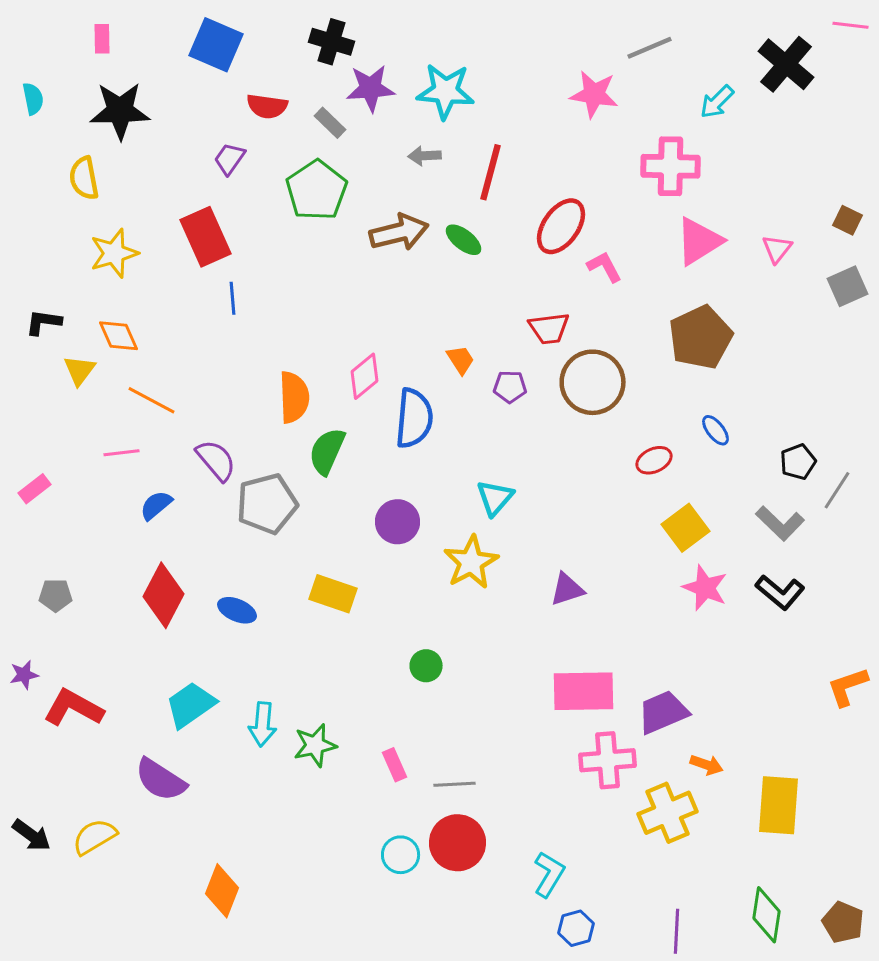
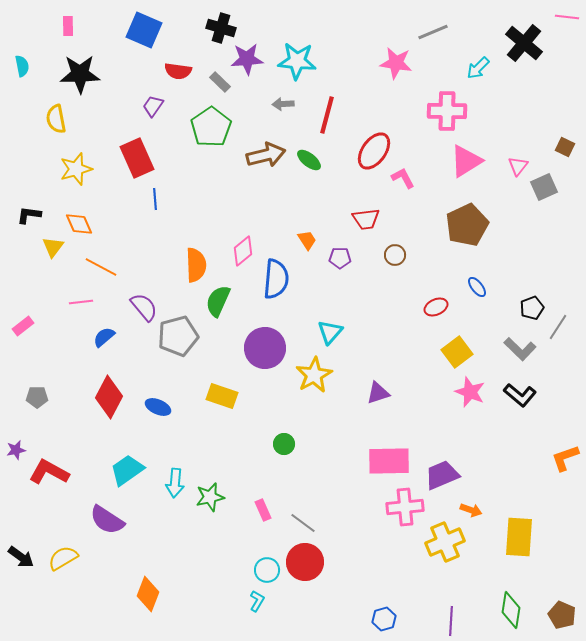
gray square: (848, 286) -> (544, 187), moved
brown circle: (592, 382) -> (395, 255), size x0.5
purple circle: (398, 522) -> (265, 348), size x1.4
gray line: (454, 784) -> (303, 523), turned 40
cyan L-shape: (549, 874) -> (257, 601), moved, size x0.7

